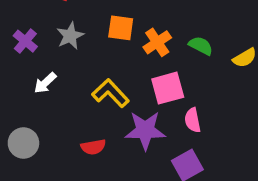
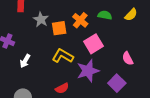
orange square: (121, 28) -> (59, 28), moved
gray star: (70, 36) -> (41, 19), moved
pink semicircle: (193, 120) -> (128, 58), moved

